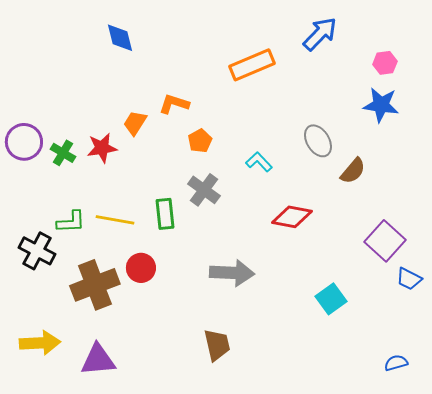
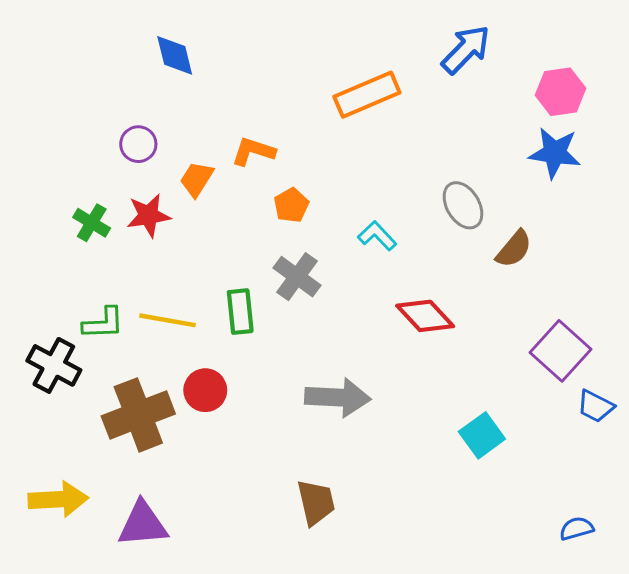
pink hexagon: (385, 63) -> (561, 92), size x1.4
purple circle: (24, 142) -> (138, 144), moved, size x0.7
red diamond: (292, 217) -> (425, 316), turned 36

